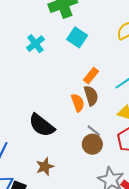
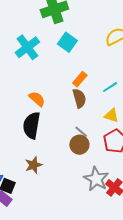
cyan cross: (35, 44) -> (27, 47), size x1.4
orange semicircle: (78, 103) -> (37, 99), moved, turned -30
black semicircle: (42, 125) -> (32, 125), turned 60

